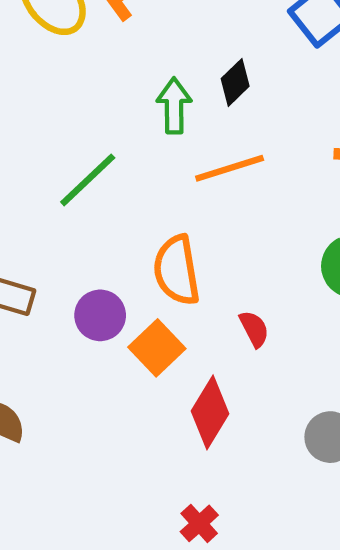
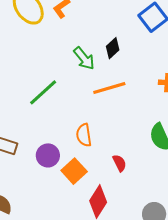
green arrow: (174, 106) -> (84, 58), turned 140
orange semicircle: (177, 270) -> (84, 135), size x0.7

